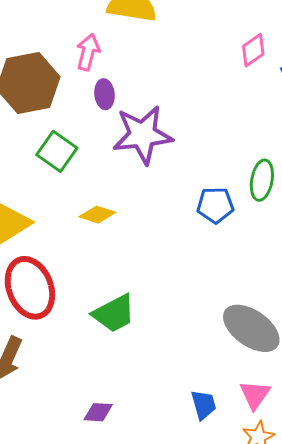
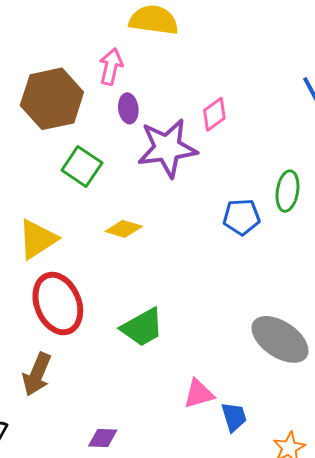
pink diamond: (253, 50) -> (214, 114), moved
pink triangle: (255, 395) -> (199, 394), moved, turned 40
purple diamond: (98, 412) -> (103, 438), moved

